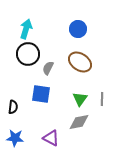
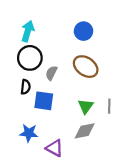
black semicircle: (13, 107) -> (26, 87), moved
blue star: (15, 138) -> (29, 133), moved

